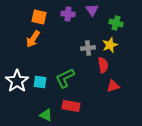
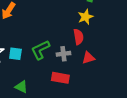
gray cross: (88, 48) -> (63, 54), moved
red rectangle: (71, 106) -> (60, 78), moved

